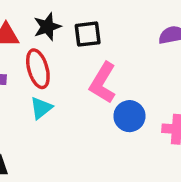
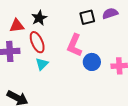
black square: (88, 34) -> (87, 17), moved

